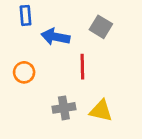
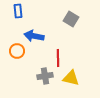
blue arrow: (55, 37) -> (34, 36), moved
red line: (82, 67) -> (58, 58), moved

